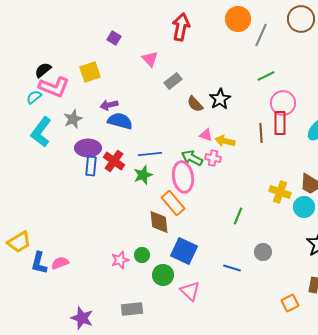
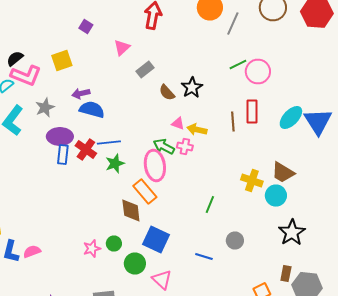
pink triangle: (150, 59) -> (122, 48), turned 30
pink circle: (283, 103) -> (258, 72), moved
blue line: (150, 154) -> (109, 142), moved

